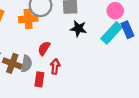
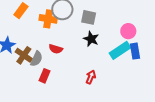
red semicircle: (44, 48) -> (56, 49), turned -120
red arrow: (55, 66) -> (91, 77), moved

